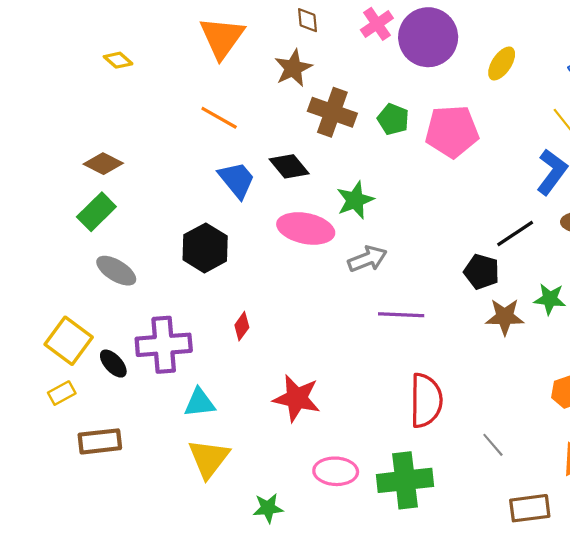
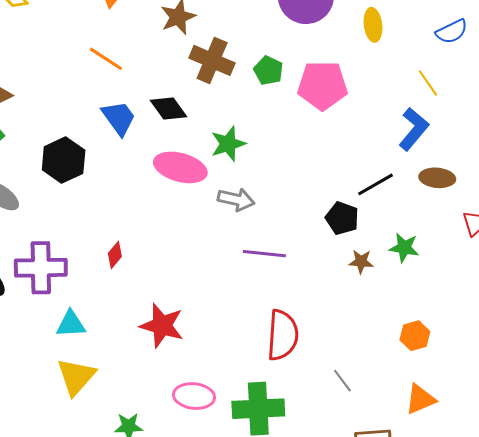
yellow ellipse: (502, 64) -> (373, 25), turned -44
black hexagon: (205, 248) -> (64, 160), moved
gray arrow: (367, 259) -> (236, 200), turned 30
brown star: (505, 317) -> (361, 262), size x0.7

